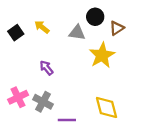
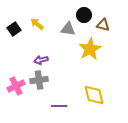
brown triangle: (117, 28) -> (103, 25), turned 48
purple arrow: (46, 68) -> (41, 60), turned -64
gray cross: (43, 102) -> (39, 80), moved, turned -36

